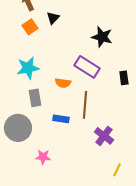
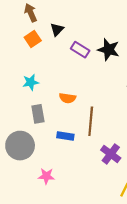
purple rectangle: (87, 67) -> (80, 50), moved, size x0.7
cyan star: (28, 68) -> (31, 82), size x0.7

